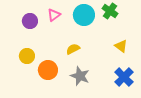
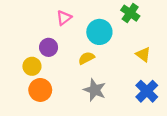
cyan circle: (84, 15) -> (99, 32), moved
purple circle: (30, 21) -> (49, 47), moved
orange circle: (48, 70) -> (40, 90), moved

